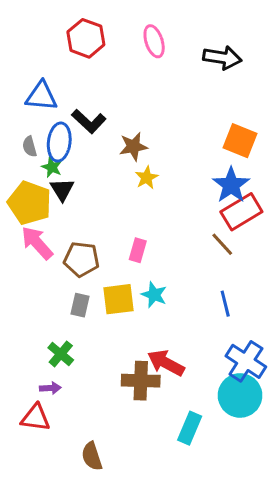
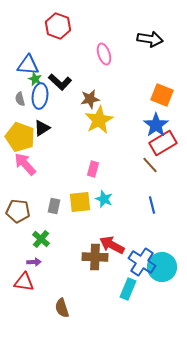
pink ellipse: (154, 41) -> (104, 54), moved
green star: (52, 167) -> (35, 79), moved
yellow star: (147, 178) -> (99, 120), size x1.8
black triangle: (62, 189) -> (42, 128), turned 30
brown pentagon: (81, 259) -> (18, 211), moved
blue cross: (246, 361) -> (142, 262), moved

